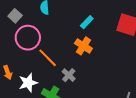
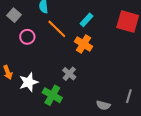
pink circle: (28, 38) -> (27, 37), size x0.6
orange line: (48, 58) -> (57, 29), moved

